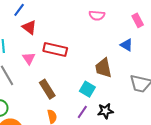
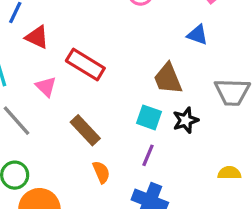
red rectangle: (55, 50) -> (85, 64), turned 30
black star: (105, 111) -> (186, 120), moved

